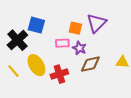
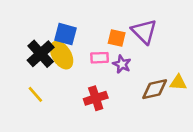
purple triangle: (96, 23) -> (144, 31), turned -30
brown diamond: (90, 64) -> (155, 89), moved
yellow ellipse: (36, 65) -> (62, 55), moved

